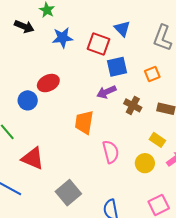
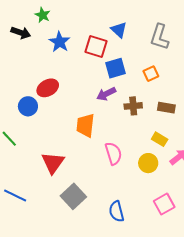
blue star: (62, 38) -> (60, 42), turned -30
brown cross: (133, 105) -> (133, 106), turned -30
red triangle: (33, 158) -> (53, 163), moved, turned 45

